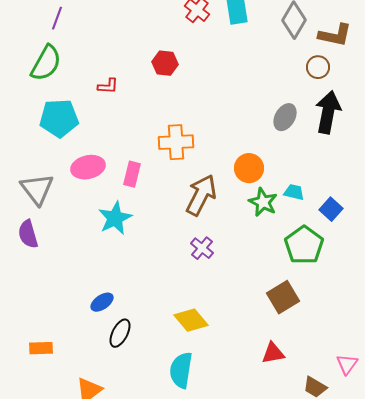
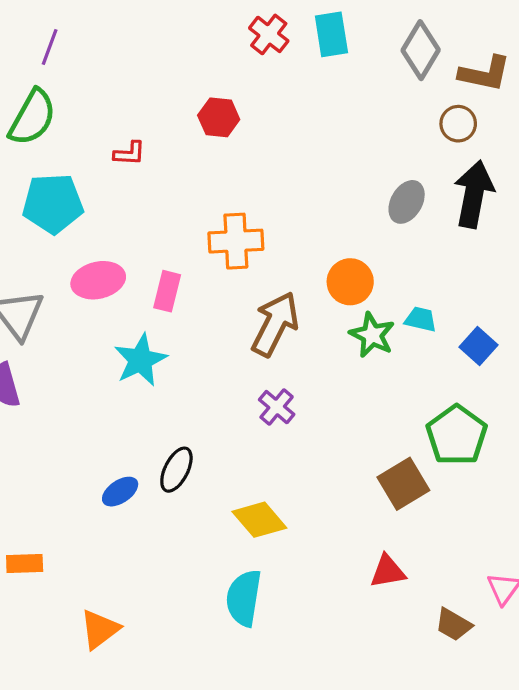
green pentagon: (304, 245) -> (457, 435), moved
black ellipse: (120, 333) -> (176, 470), moved

